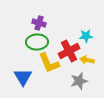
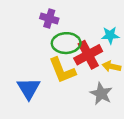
green ellipse: (37, 42) -> (66, 43), moved
gray star: (79, 81) -> (101, 94), turned -30

